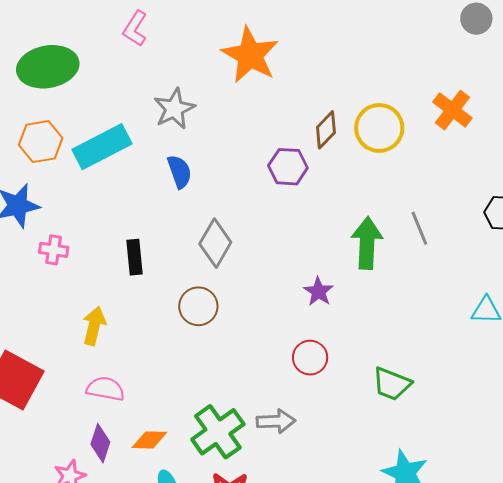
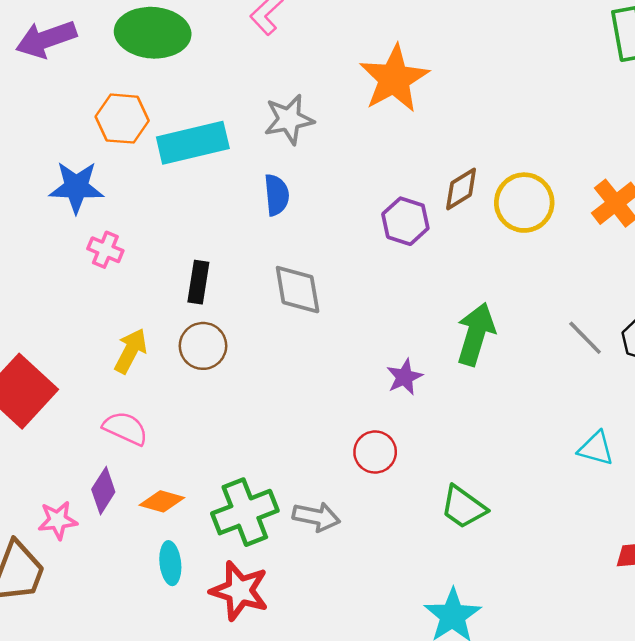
gray line: (419, 228) -> (585, 338), moved, turned -36
gray diamond: (215, 243) -> (298, 290), turned -54
brown circle: (198, 306) -> (203, 346), moved

